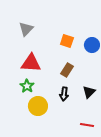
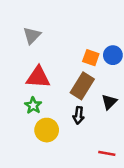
orange square: (67, 41) -> (91, 58), moved
brown rectangle: (67, 70) -> (82, 86), size x1.5
black triangle: (89, 92) -> (109, 102), moved

